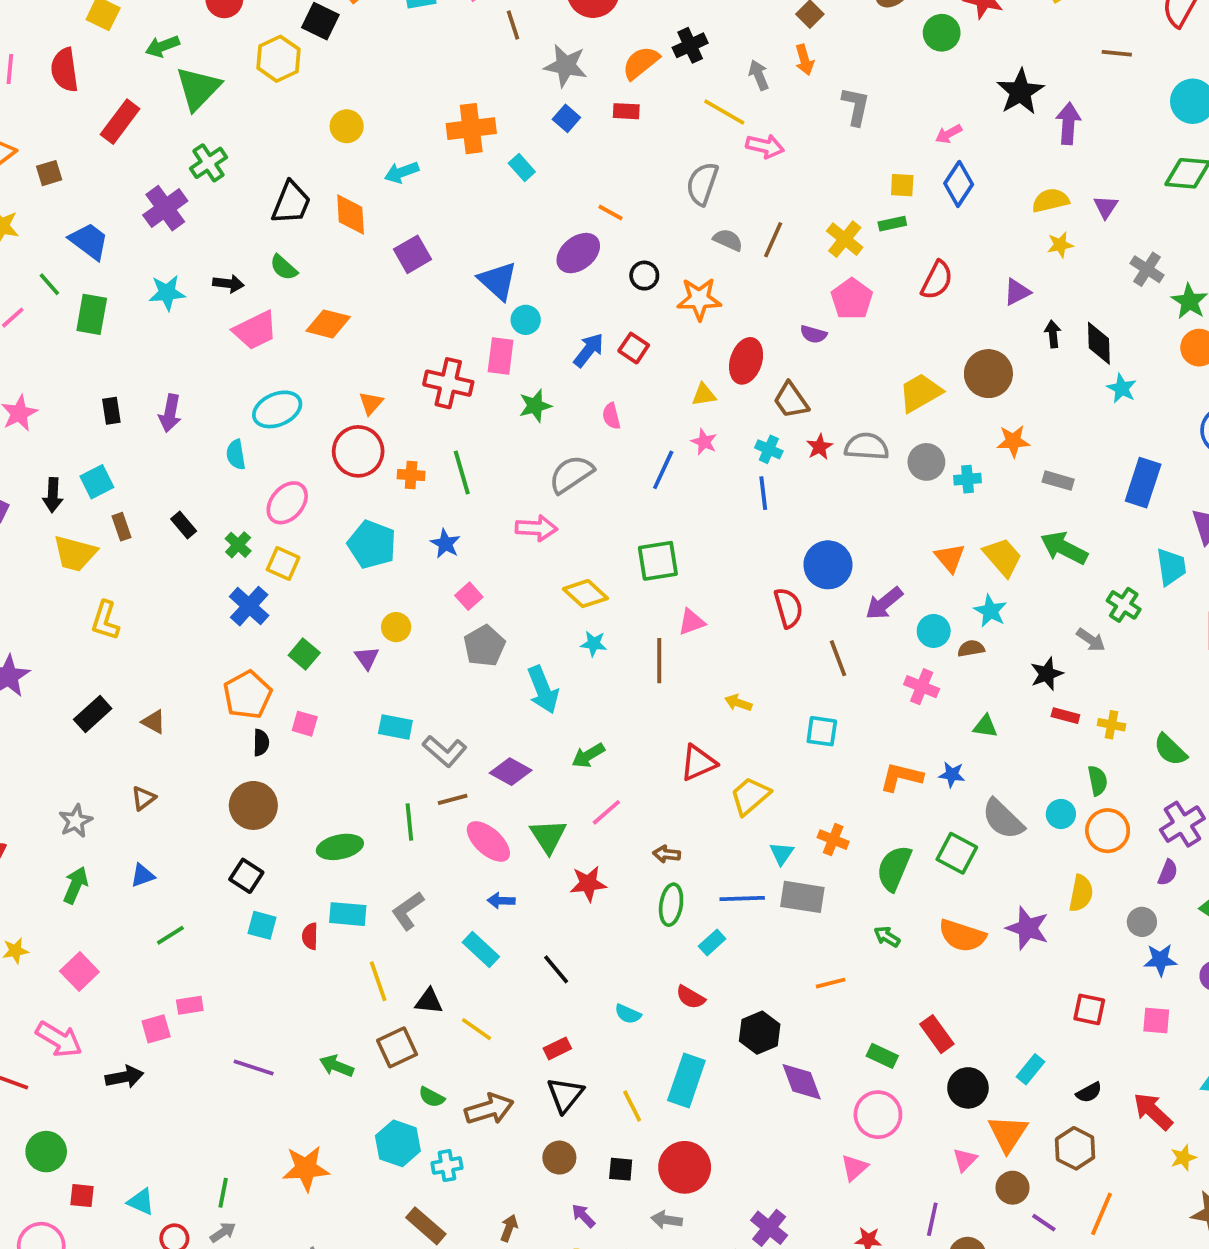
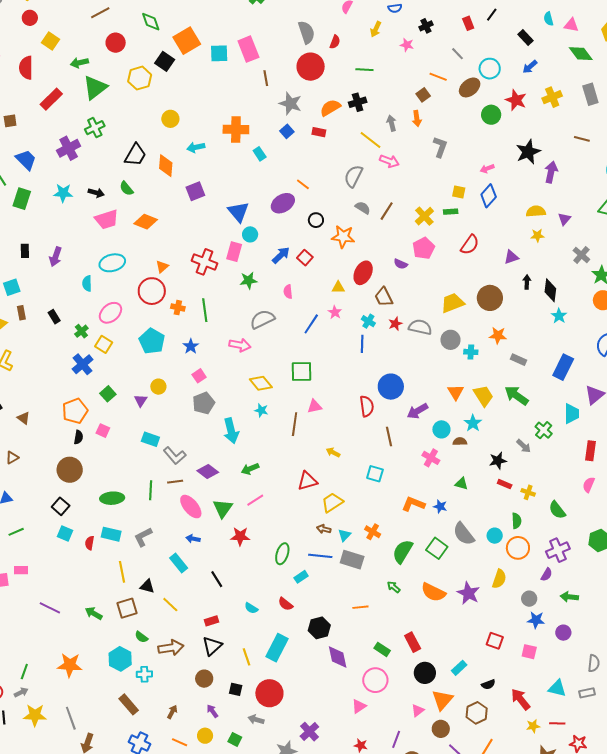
brown arrow: (667, 854) -> (324, 529), moved

